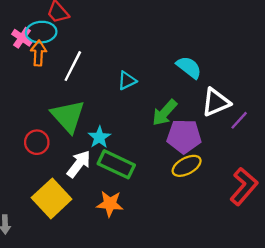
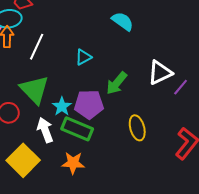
cyan semicircle: (189, 67) -> (123, 21), moved
purple pentagon: (184, 136) -> (89, 104), moved
white arrow: (79, 164) -> (45, 130), turned -55
yellow ellipse: (187, 166) -> (137, 128), turned -75

